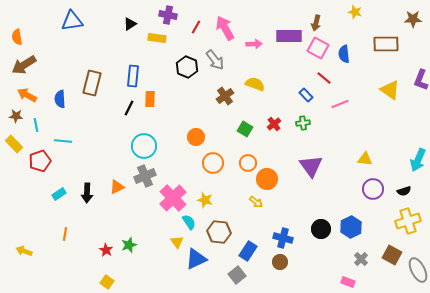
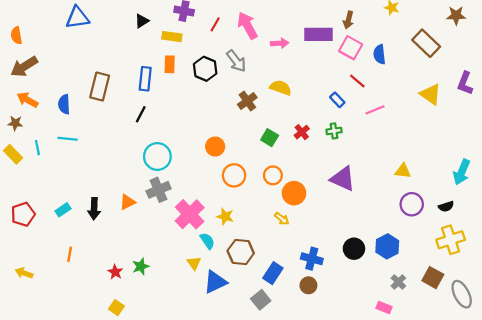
brown rectangle: (386, 44) -> (426, 43), turned 45
orange rectangle: (150, 99) -> (170, 64), moved
cyan line: (36, 125) -> (37, 148), moved
cyan line: (63, 141) -> (67, 139), moved
red pentagon: (40, 161) -> (23, 214), moved
purple triangle: (311, 166) -> (343, 179), turned -30

